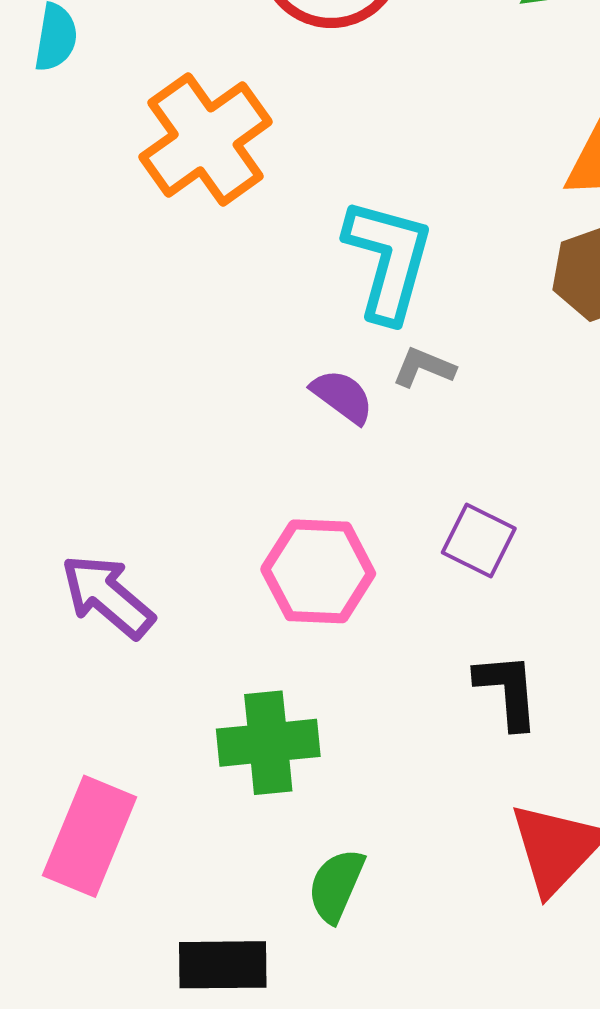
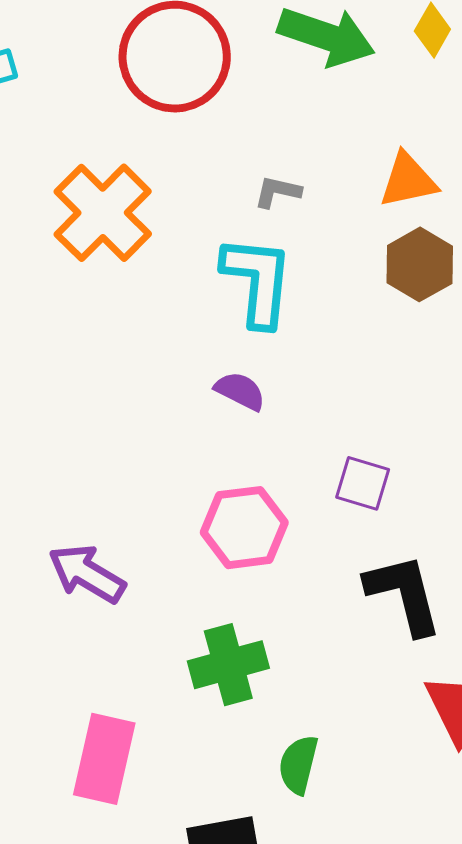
gray L-shape: (424, 367) -> (277, 192), moved
black L-shape: (507, 691) -> (404, 594), size x1.4

